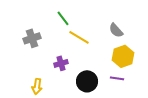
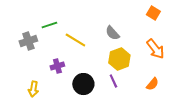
green line: (63, 18) -> (49, 25), moved, turned -70
purple line: (117, 78) -> (113, 81), turned 56

